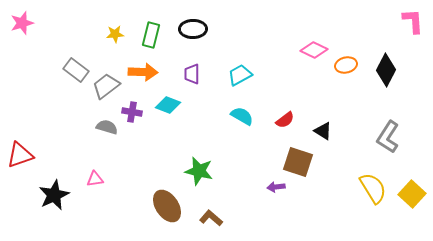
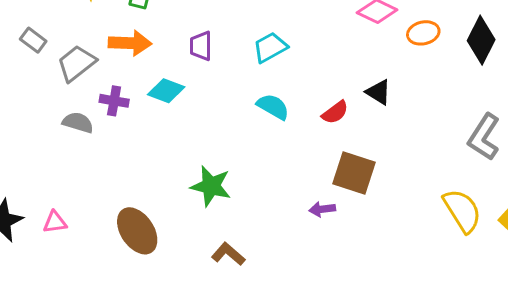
gray rectangle: (76, 70) -> (33, 40), size x0.7
black triangle: (323, 131) -> (379, 92), moved
pink triangle: (95, 179) -> (55, 222), moved
brown ellipse: (167, 206) -> (137, 231), moved

